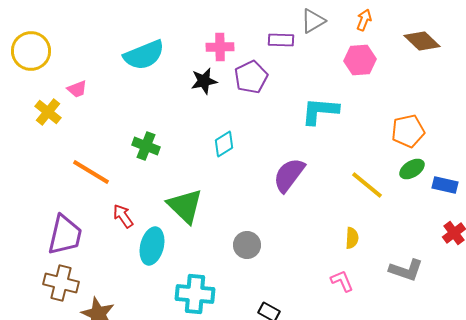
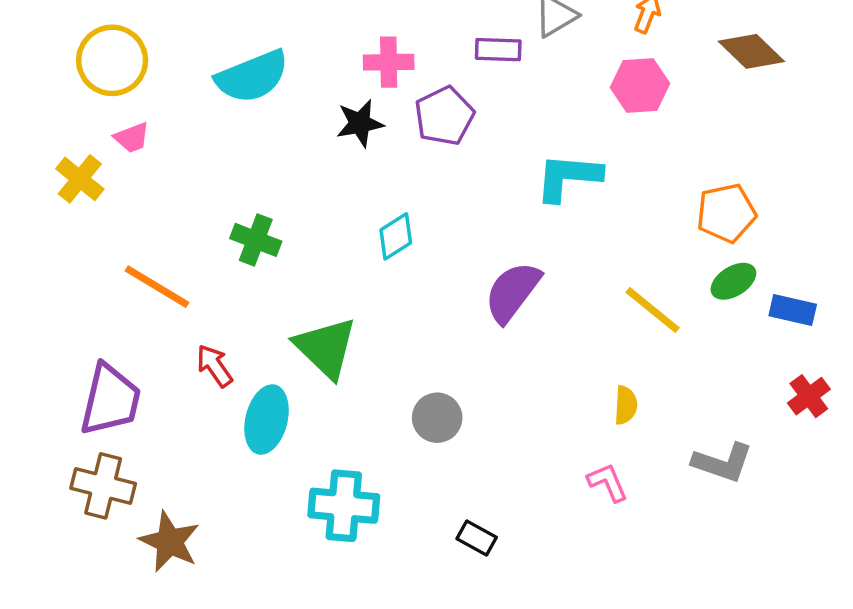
yellow circle: (31, 51) -> (112, 60), moved

